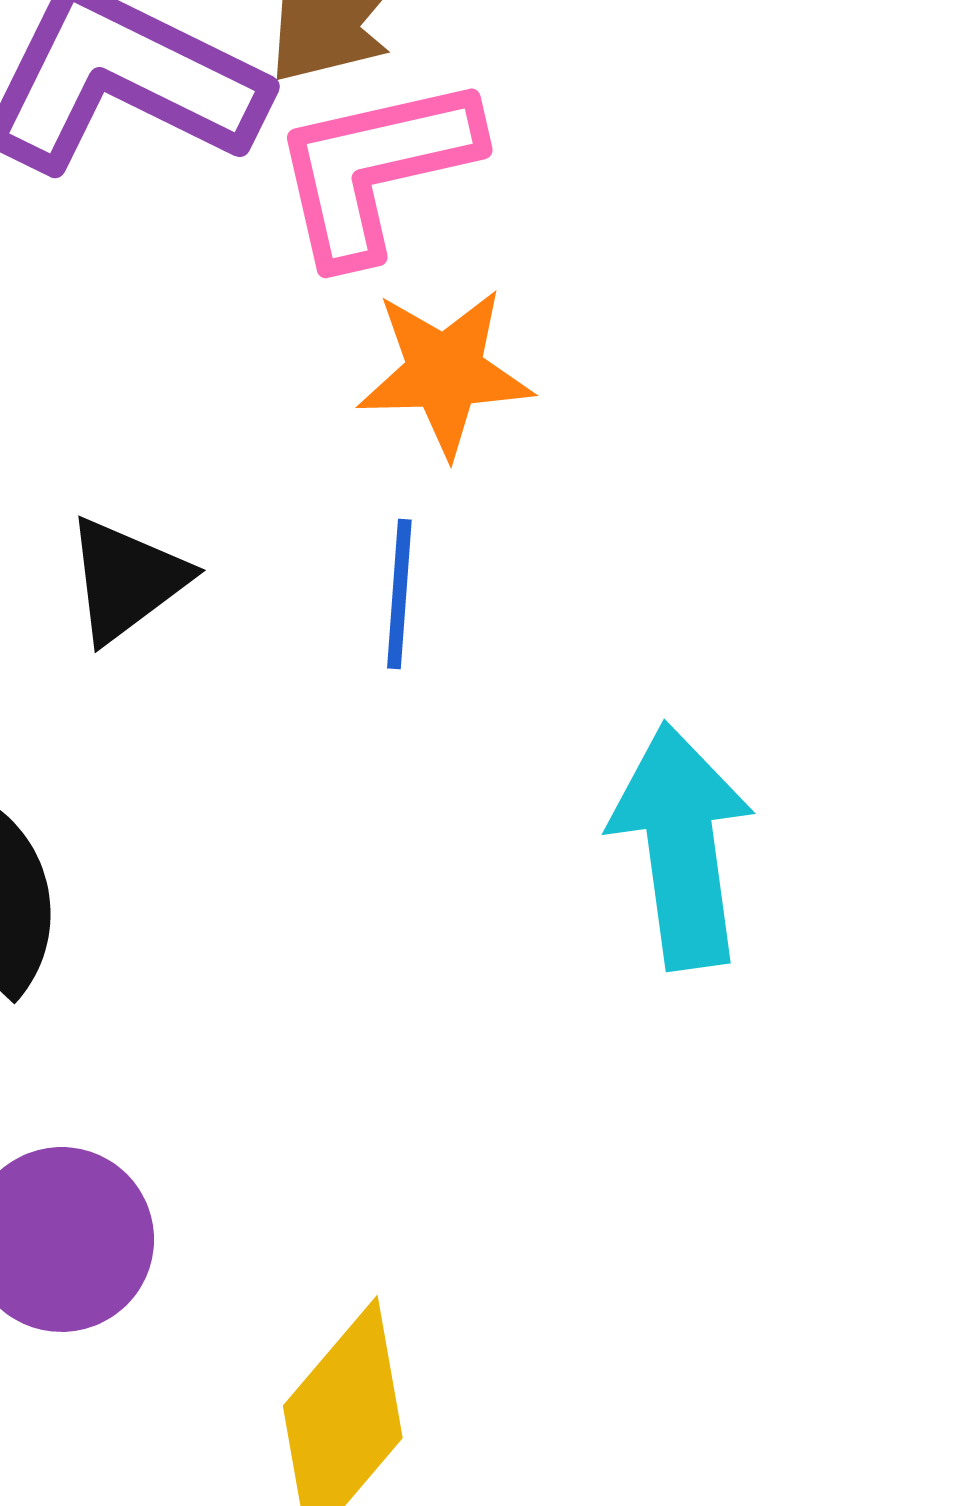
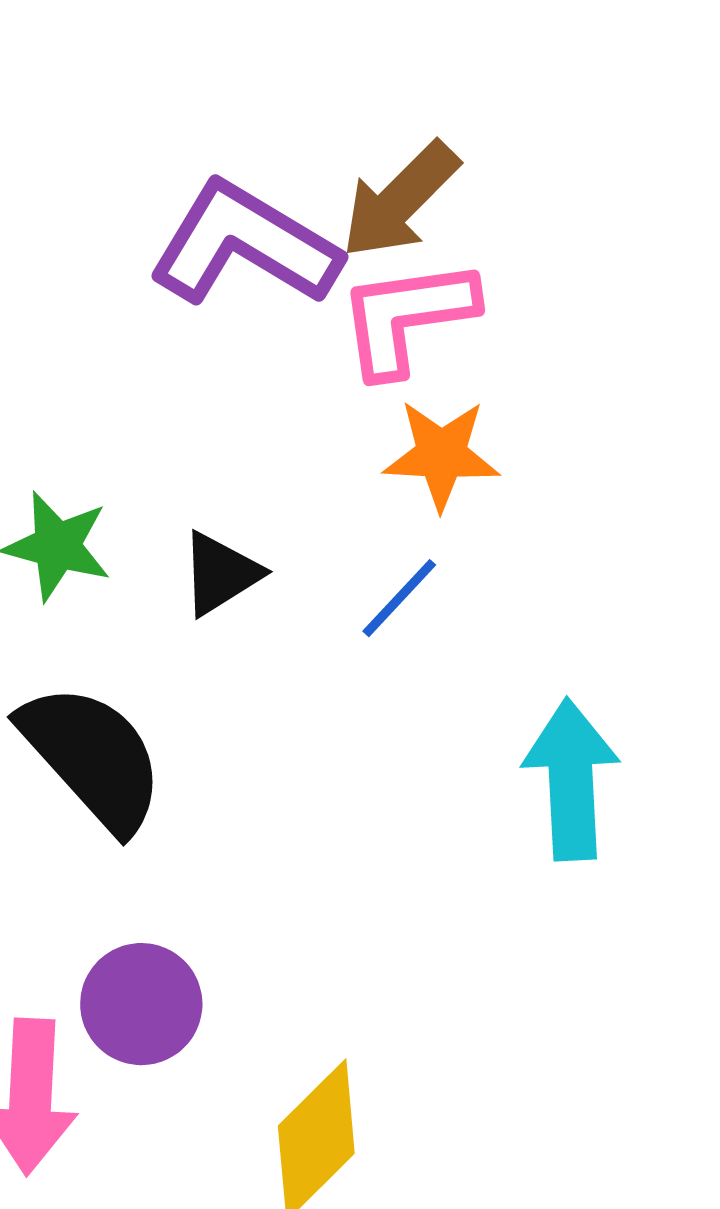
blue line: (399, 594) -> (399, 598), turned 34

